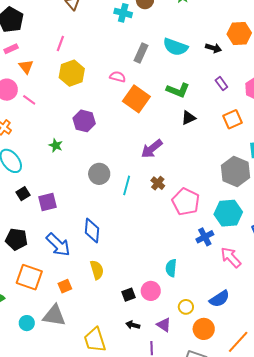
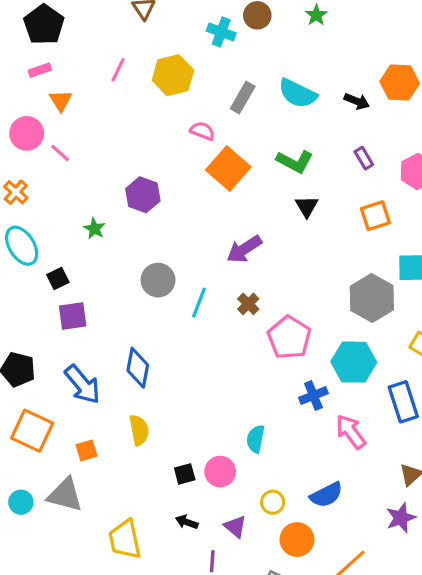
yellow hexagon: (72, 73) -> (173, 75), moved
black triangle: (188, 118) -> (307, 206), turned -42
black square: (23, 194) -> (58, 279), moved

